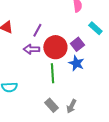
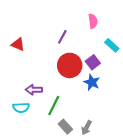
purple line: (37, 30) -> (62, 37), moved
purple arrow: (31, 49) -> (34, 90), moved
green line: (52, 73) -> (54, 106), moved, turned 30

